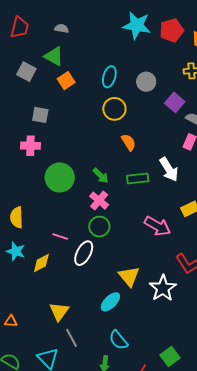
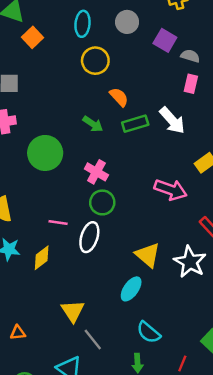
green arrow: (101, 176) -> (93, 124), moved
green rectangle: (138, 179) -> (135, 124), moved

